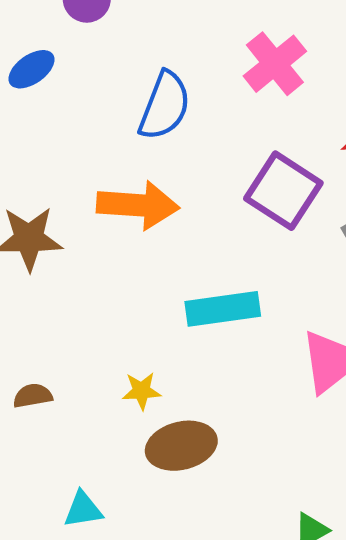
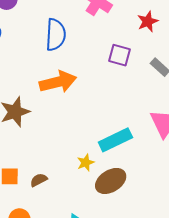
purple square: (283, 191) -> (119, 55), size x0.7
cyan rectangle: (223, 309) -> (115, 140), moved

